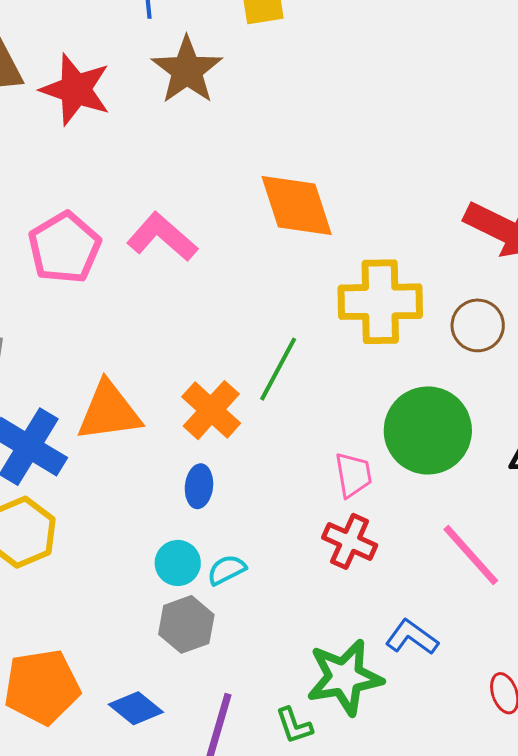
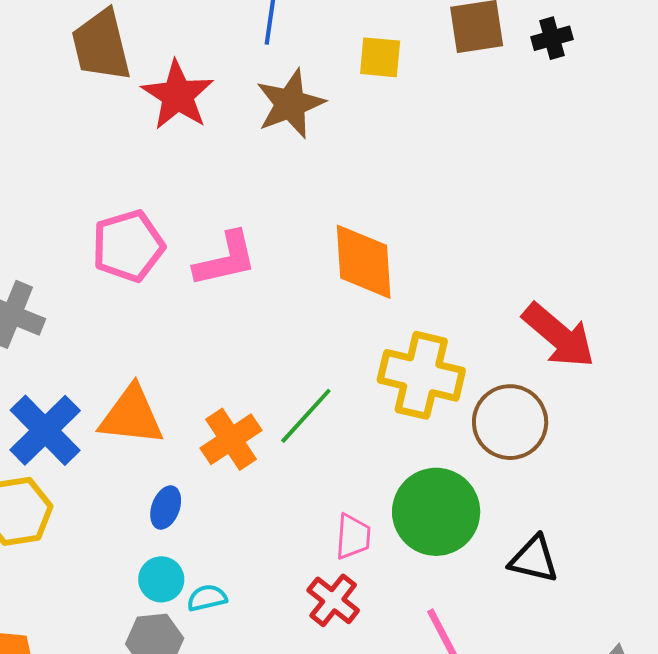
pink L-shape: (162, 237) -> (225, 259), turned 112
brown circle: (478, 325) -> (510, 422), size x1.4
blue ellipse: (199, 486) -> (166, 508), moved

